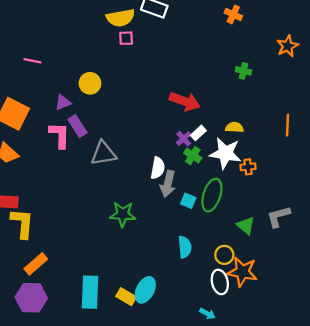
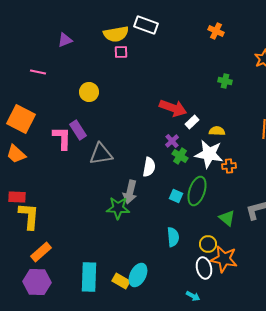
purple triangle: (63, 102) -> (65, 40), moved
white rectangle: (198, 133) -> (192, 122), moved
gray arrow: (168, 184) -> (130, 192), moved

